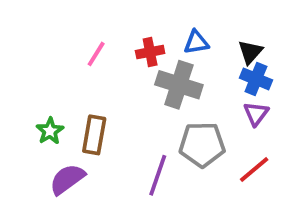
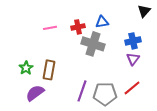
black triangle: (250, 52) -> (144, 11), moved
pink line: (96, 54) -> (50, 28), turned 48
blue cross: (256, 79) -> (133, 41), turned -35
gray pentagon: (202, 144) -> (105, 94), moved

